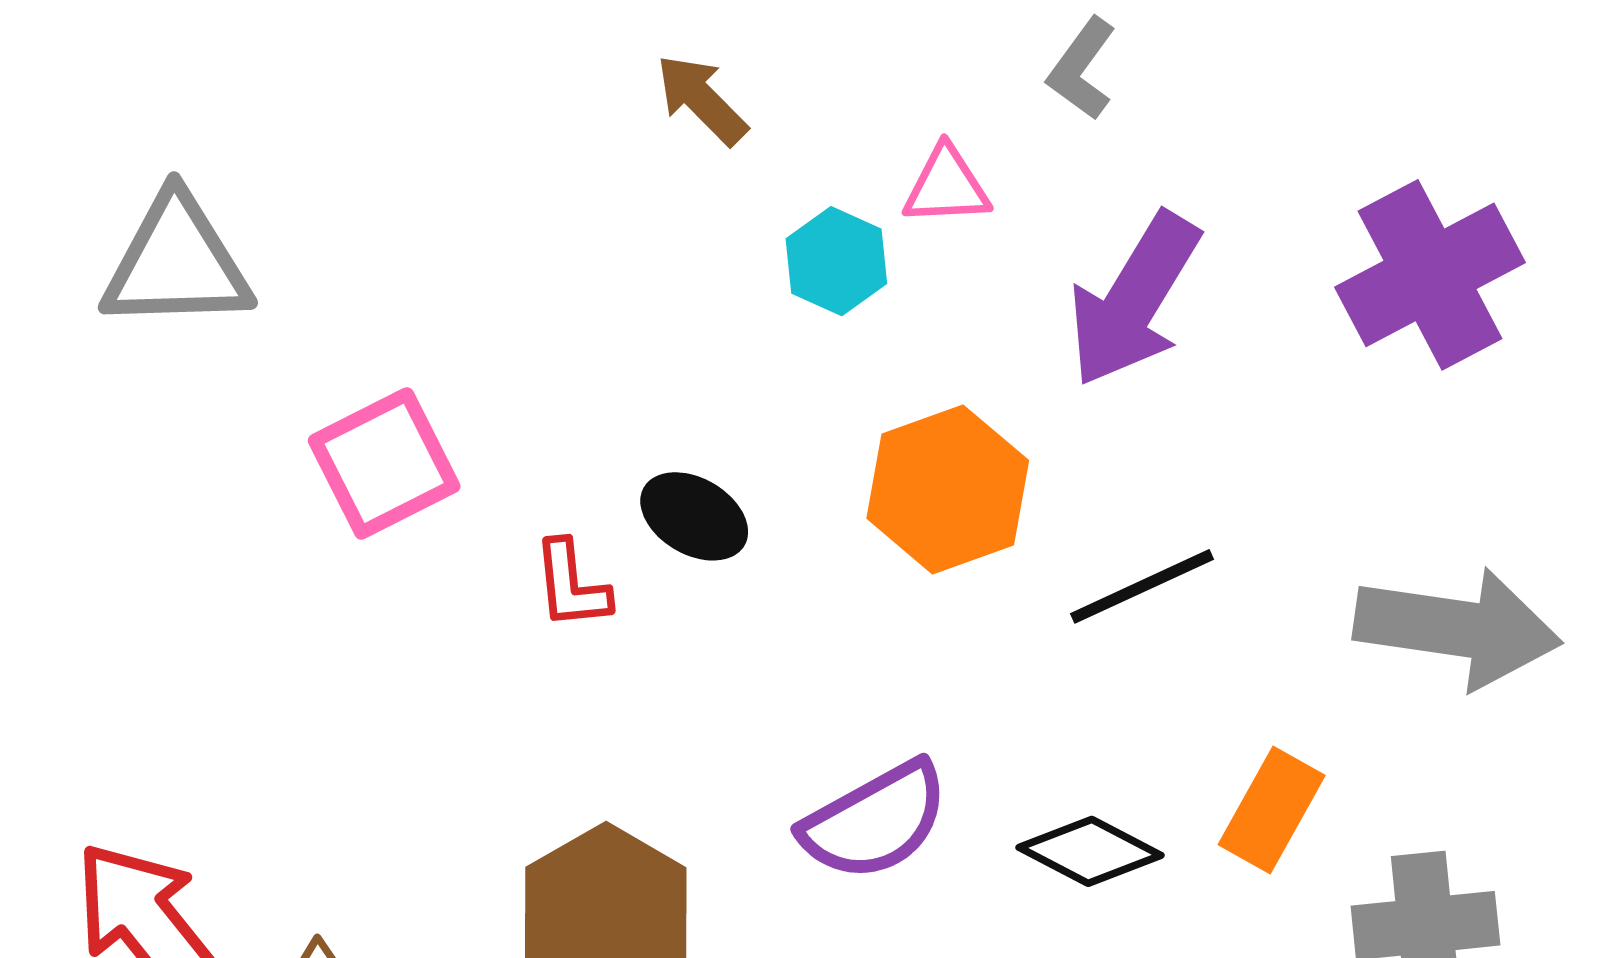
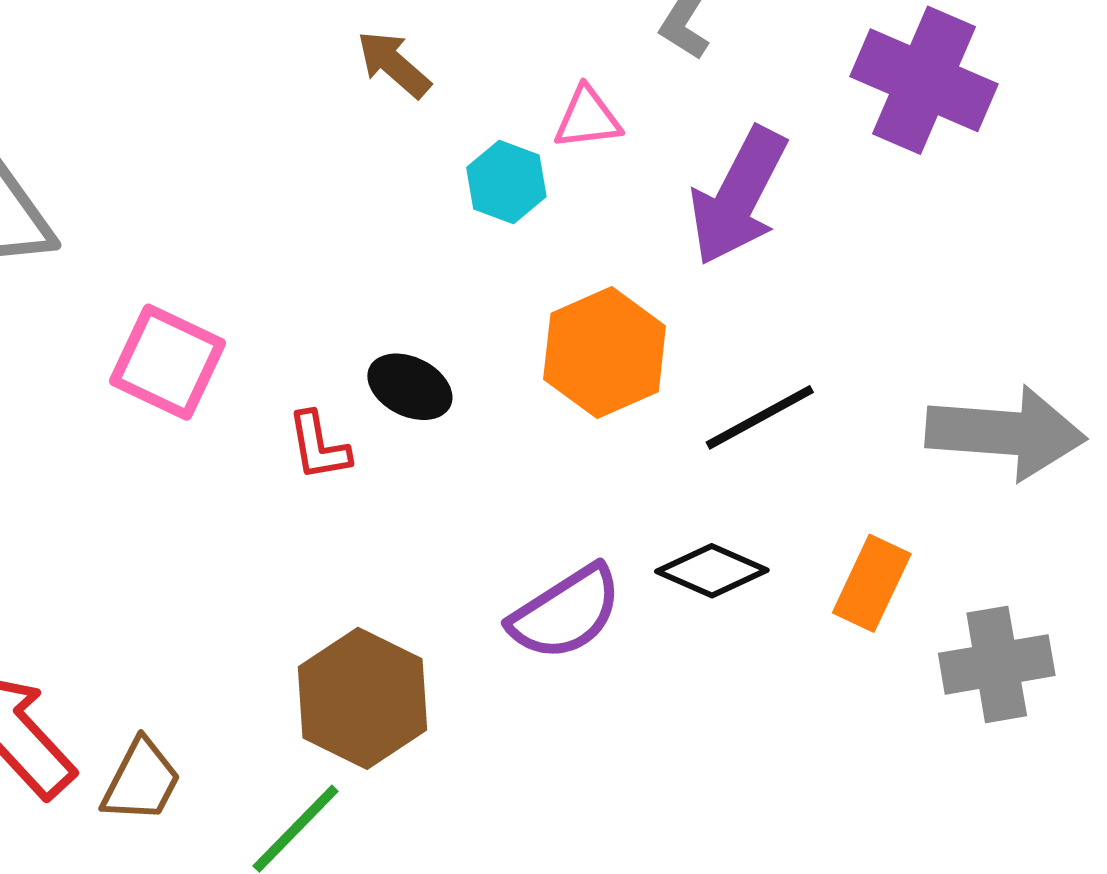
purple cross: (1430, 275) -> (924, 80), moved, turned -35
pink square: (384, 463) -> (167, 362), turned -34
black diamond: (1090, 851) -> (712, 571), moved

